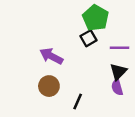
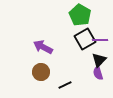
black square: (88, 38) -> (85, 39), moved, size x1.5
black line: (78, 102) -> (65, 85), turned 40

